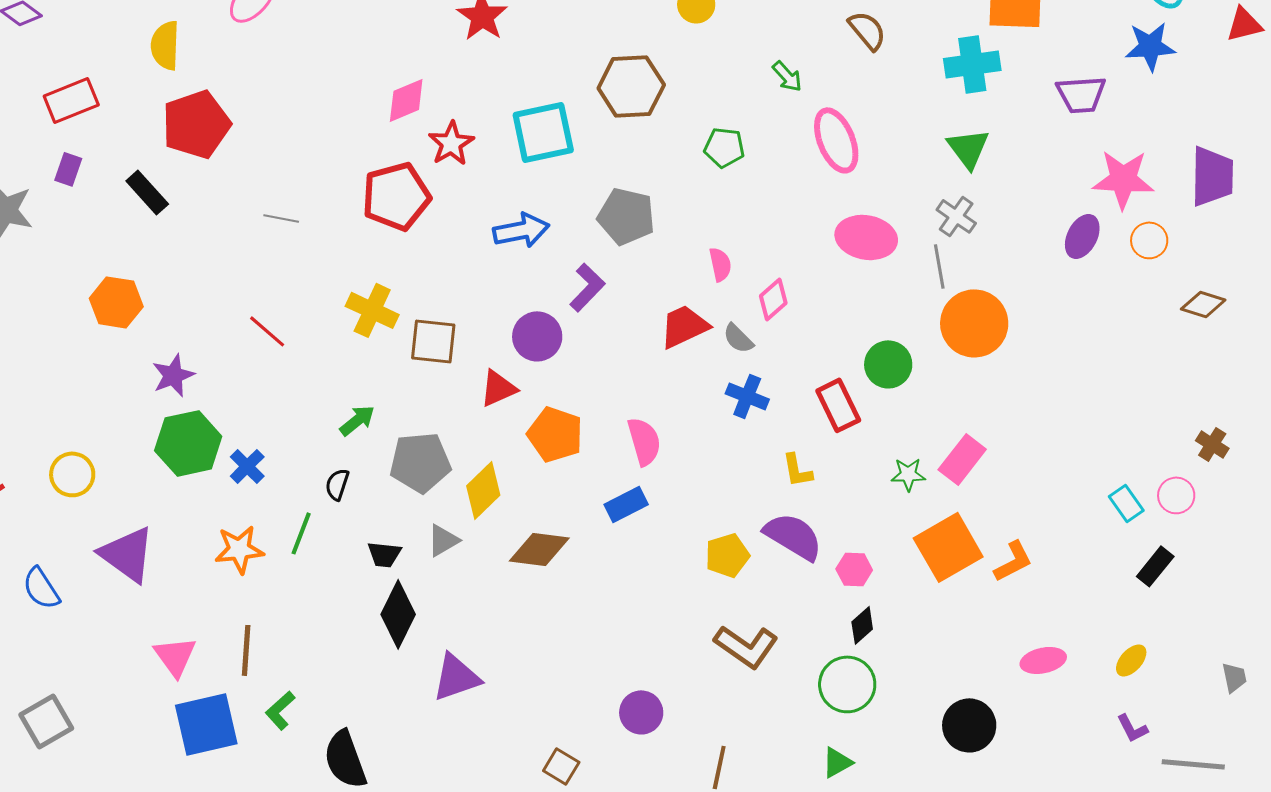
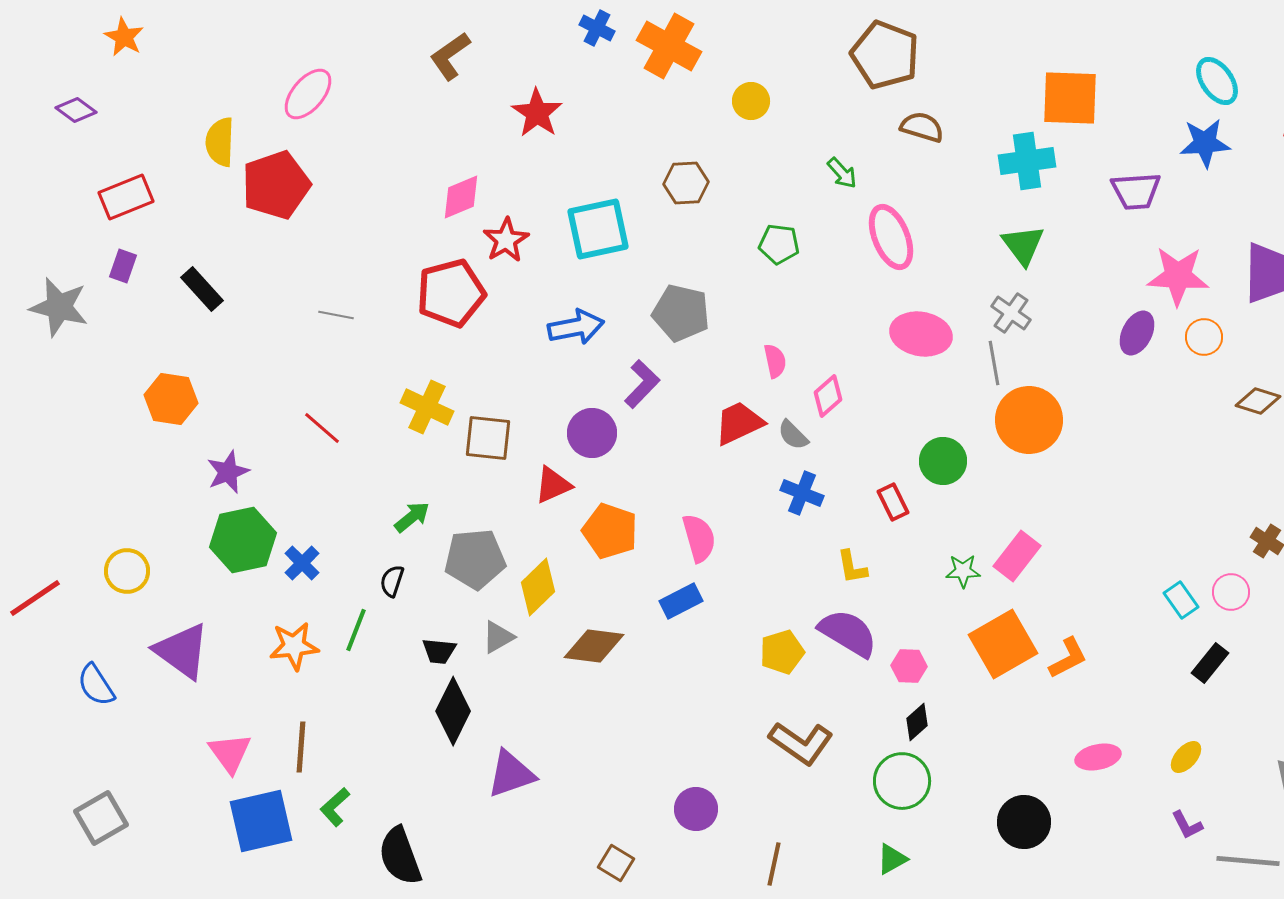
brown semicircle: (867, 30) -> (922, 127), turned -33
brown hexagon: (631, 86) -> (686, 183), size x0.7
red pentagon: (196, 124) -> (276, 185), moved
red rectangle: (838, 405) -> (893, 502), size x0.7

